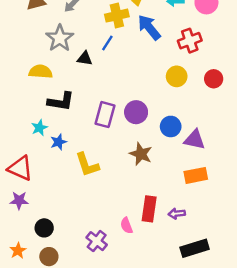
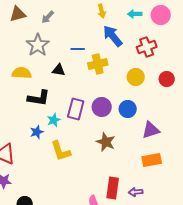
yellow cross: (117, 16) -> (98, 64), moved
blue line: (107, 43) -> (78, 49), turned 56
black triangle: (85, 58) -> (59, 70), moved
blue circle: (171, 126) -> (128, 109), moved
cyan star: (39, 128) -> (54, 120), moved
purple triangle: (195, 140) -> (151, 130), turned -30

